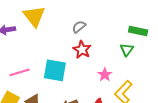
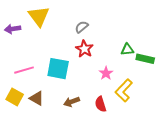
green rectangle: (138, 31) -> (145, 59), moved
green triangle: (127, 50) -> (127, 50), turned 48

